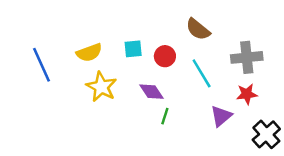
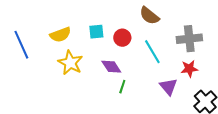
purple triangle: (221, 116) -> (168, 87), turned -30

